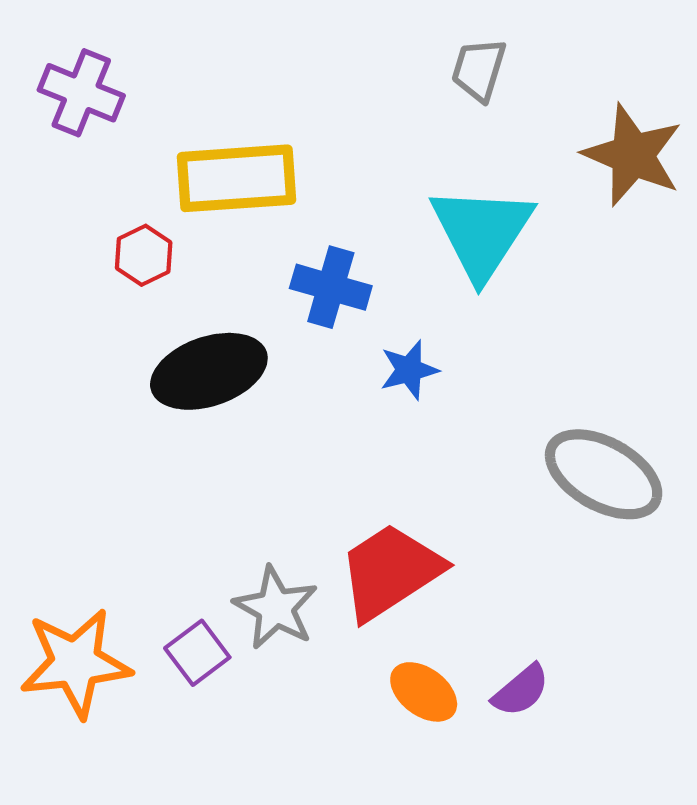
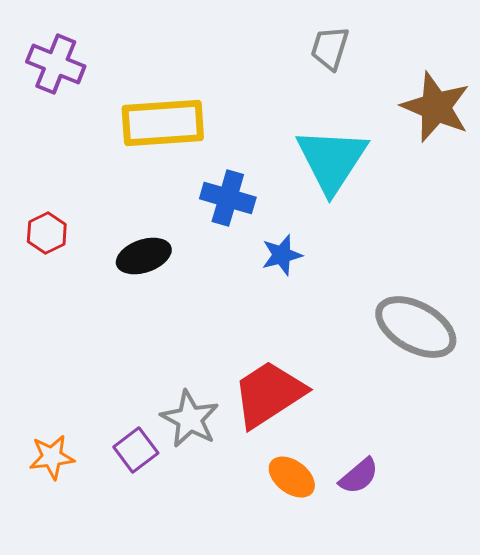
red hexagon: (144, 255) -> (47, 233), moved
black ellipse: (209, 371) -> (144, 256), size x0.7
orange star: (75, 663) -> (52, 457), size x0.6

